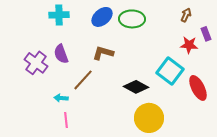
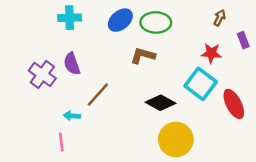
red star: (189, 45) -> (211, 53), moved
brown L-shape: (103, 53) -> (143, 56), moved
pink line: (66, 120) -> (61, 142), moved

